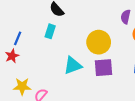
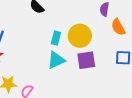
cyan rectangle: (50, 31) -> (56, 38), moved

